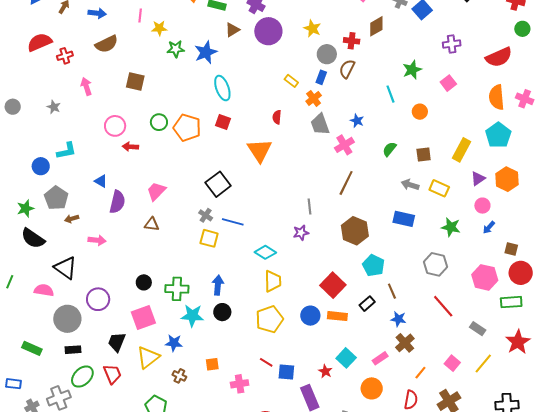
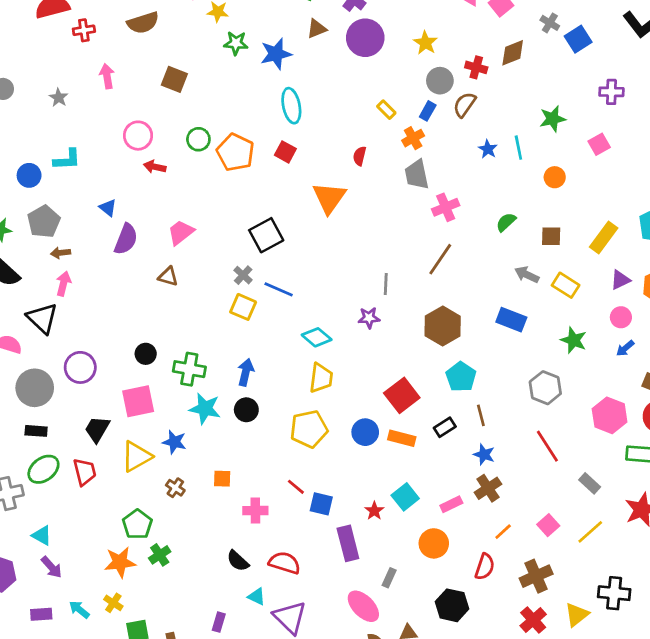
blue star: (357, 121) -> (488, 149), moved
pink arrow: (97, 240) -> (63, 284), moved, turned -90

